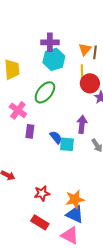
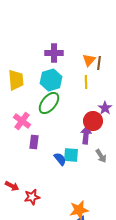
cyan hexagon: (54, 59) -> (51, 80), moved
red circle: (90, 83) -> (93, 121), moved
blue semicircle: (56, 137) -> (60, 159), moved
red star: (42, 193) -> (32, 197), moved

